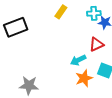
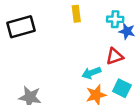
yellow rectangle: (61, 12) -> (76, 14), turned -48

